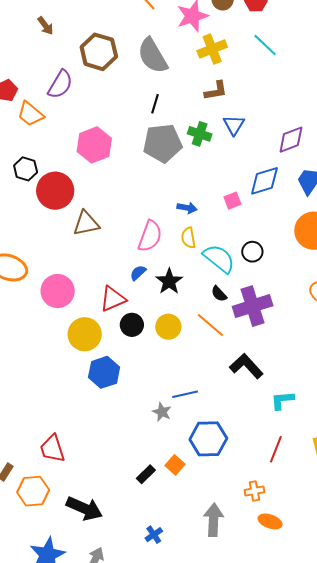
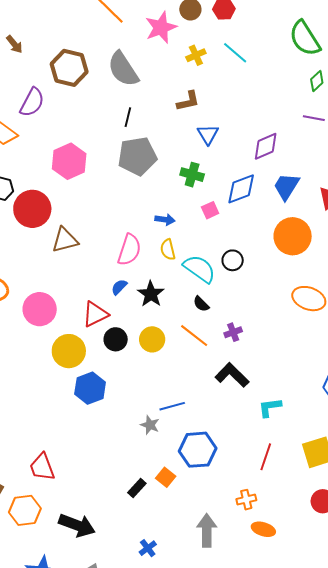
yellow cross: (212, 49) -> (196, 55), moved, size x0.7
green cross: (200, 134) -> (192, 175), moved
purple cross: (253, 306) -> (233, 332), moved, size x0.5

